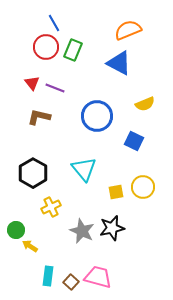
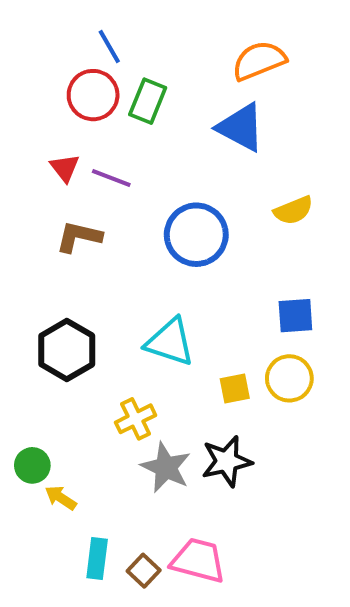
blue square: (134, 141) -> (295, 316), moved, turned -30
cyan triangle: (84, 169) -> (170, 342), turned -32
yellow cross: (51, 207) -> (136, 419), moved

